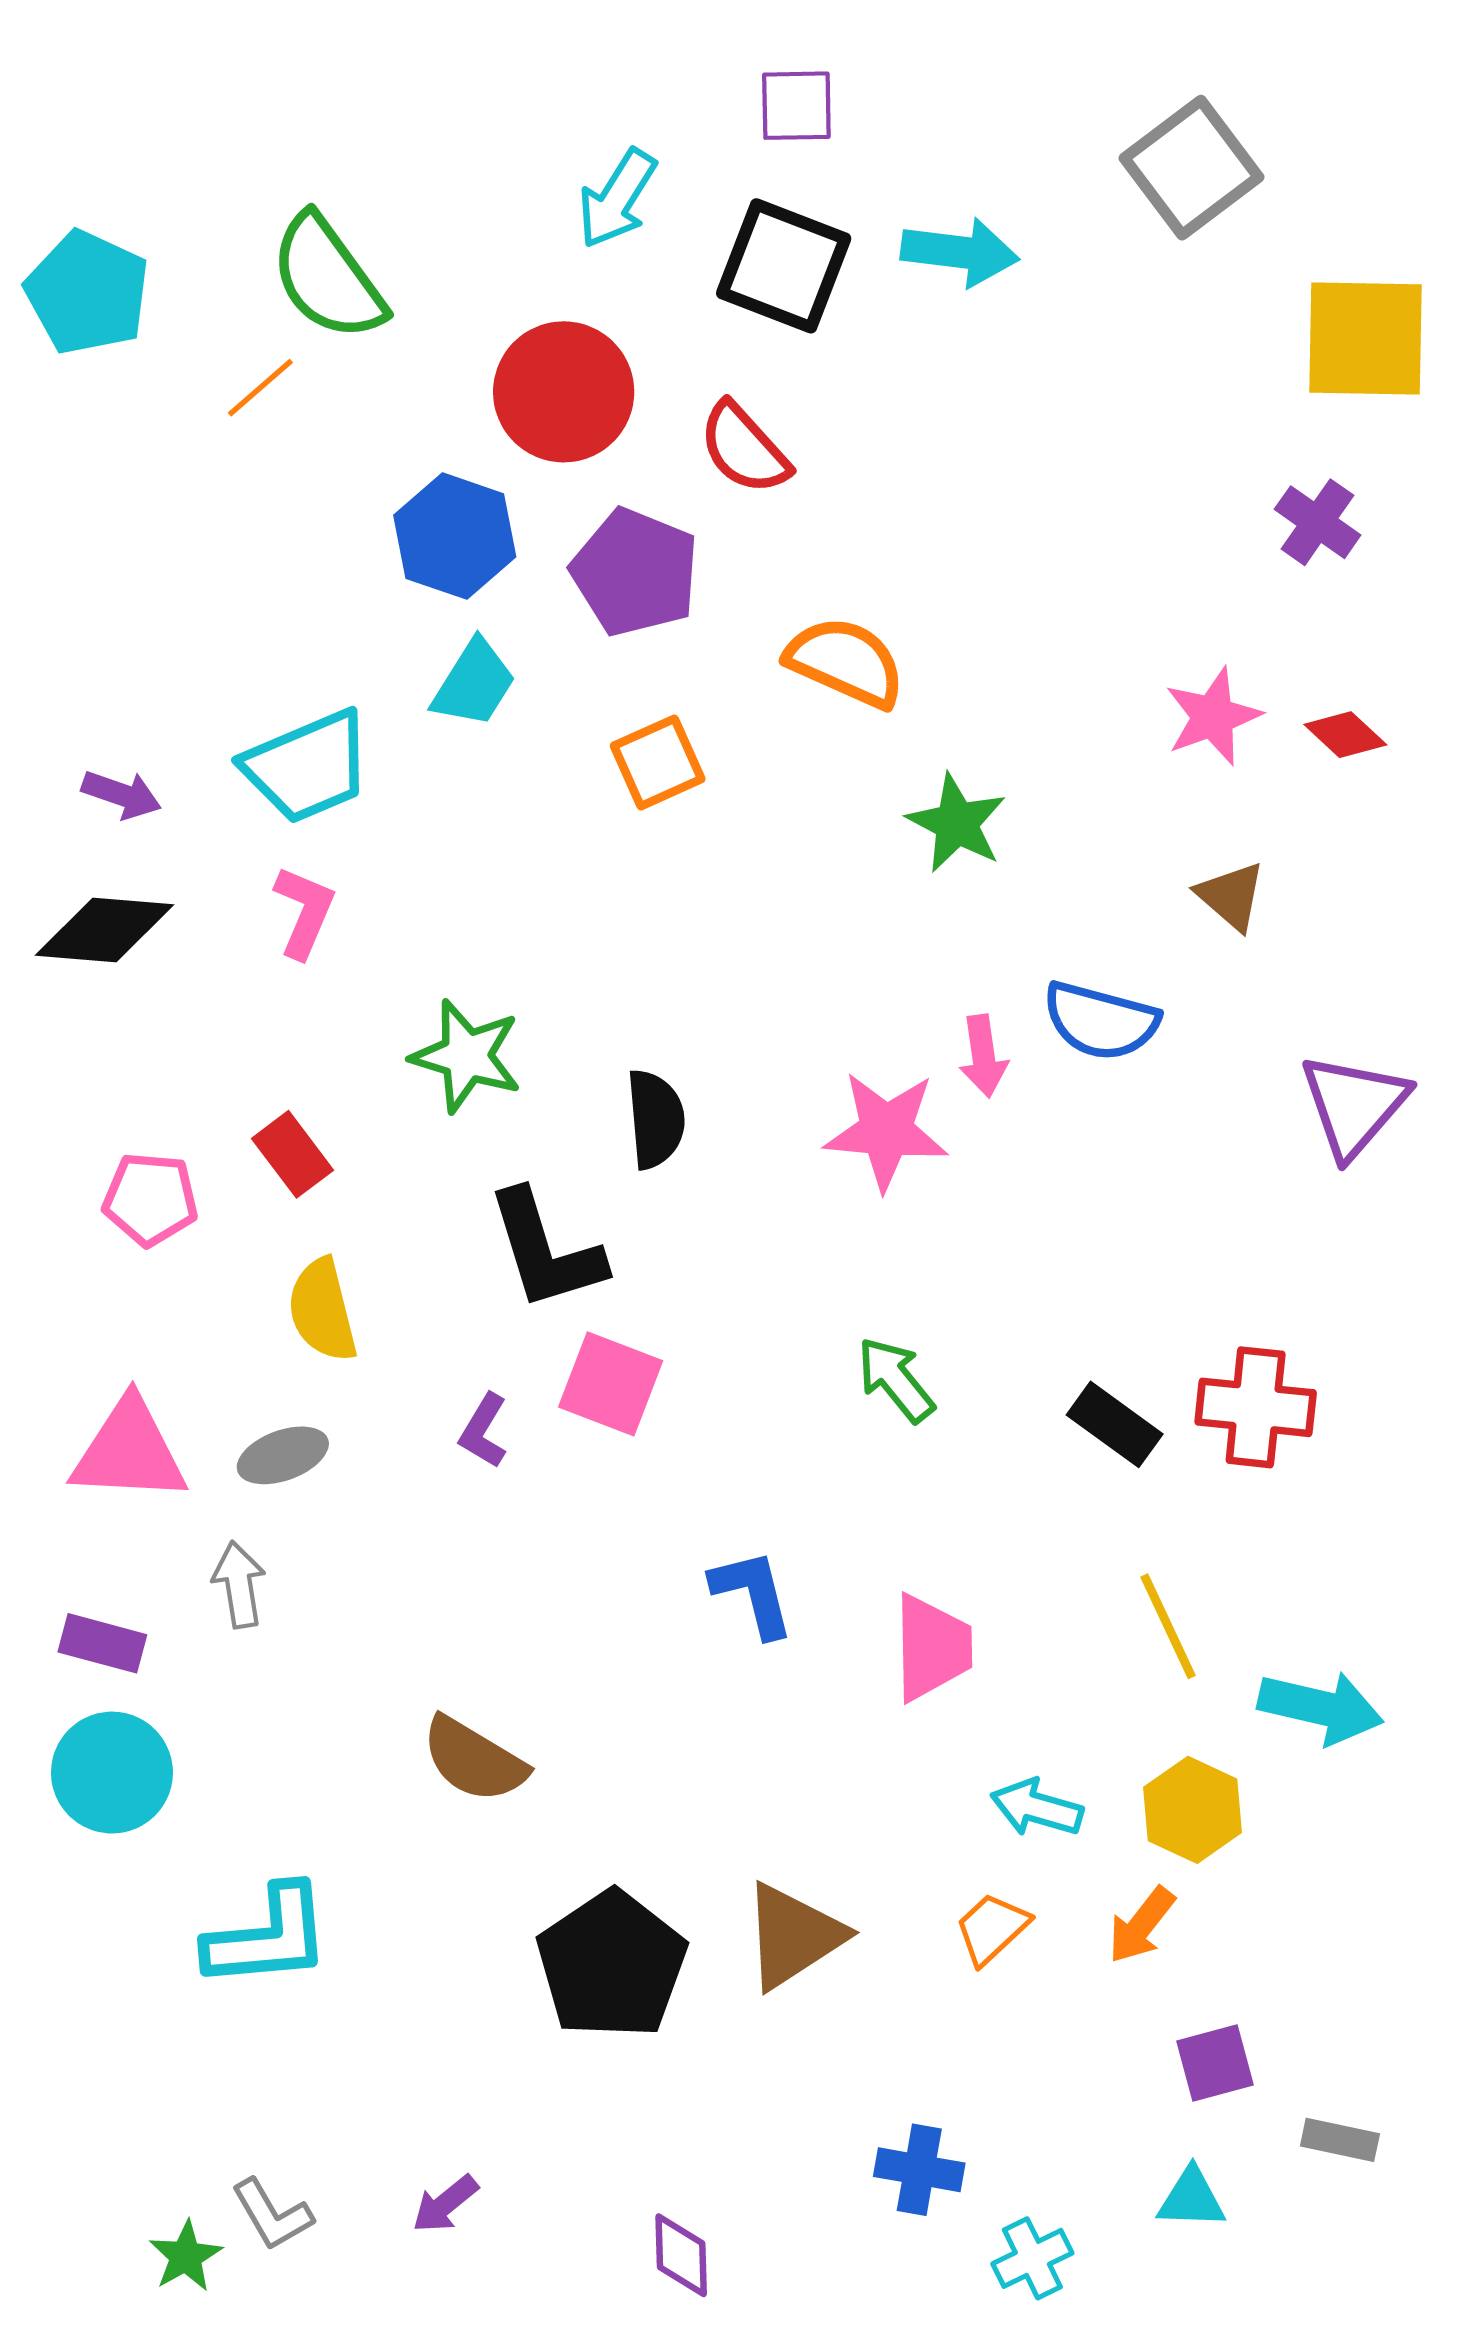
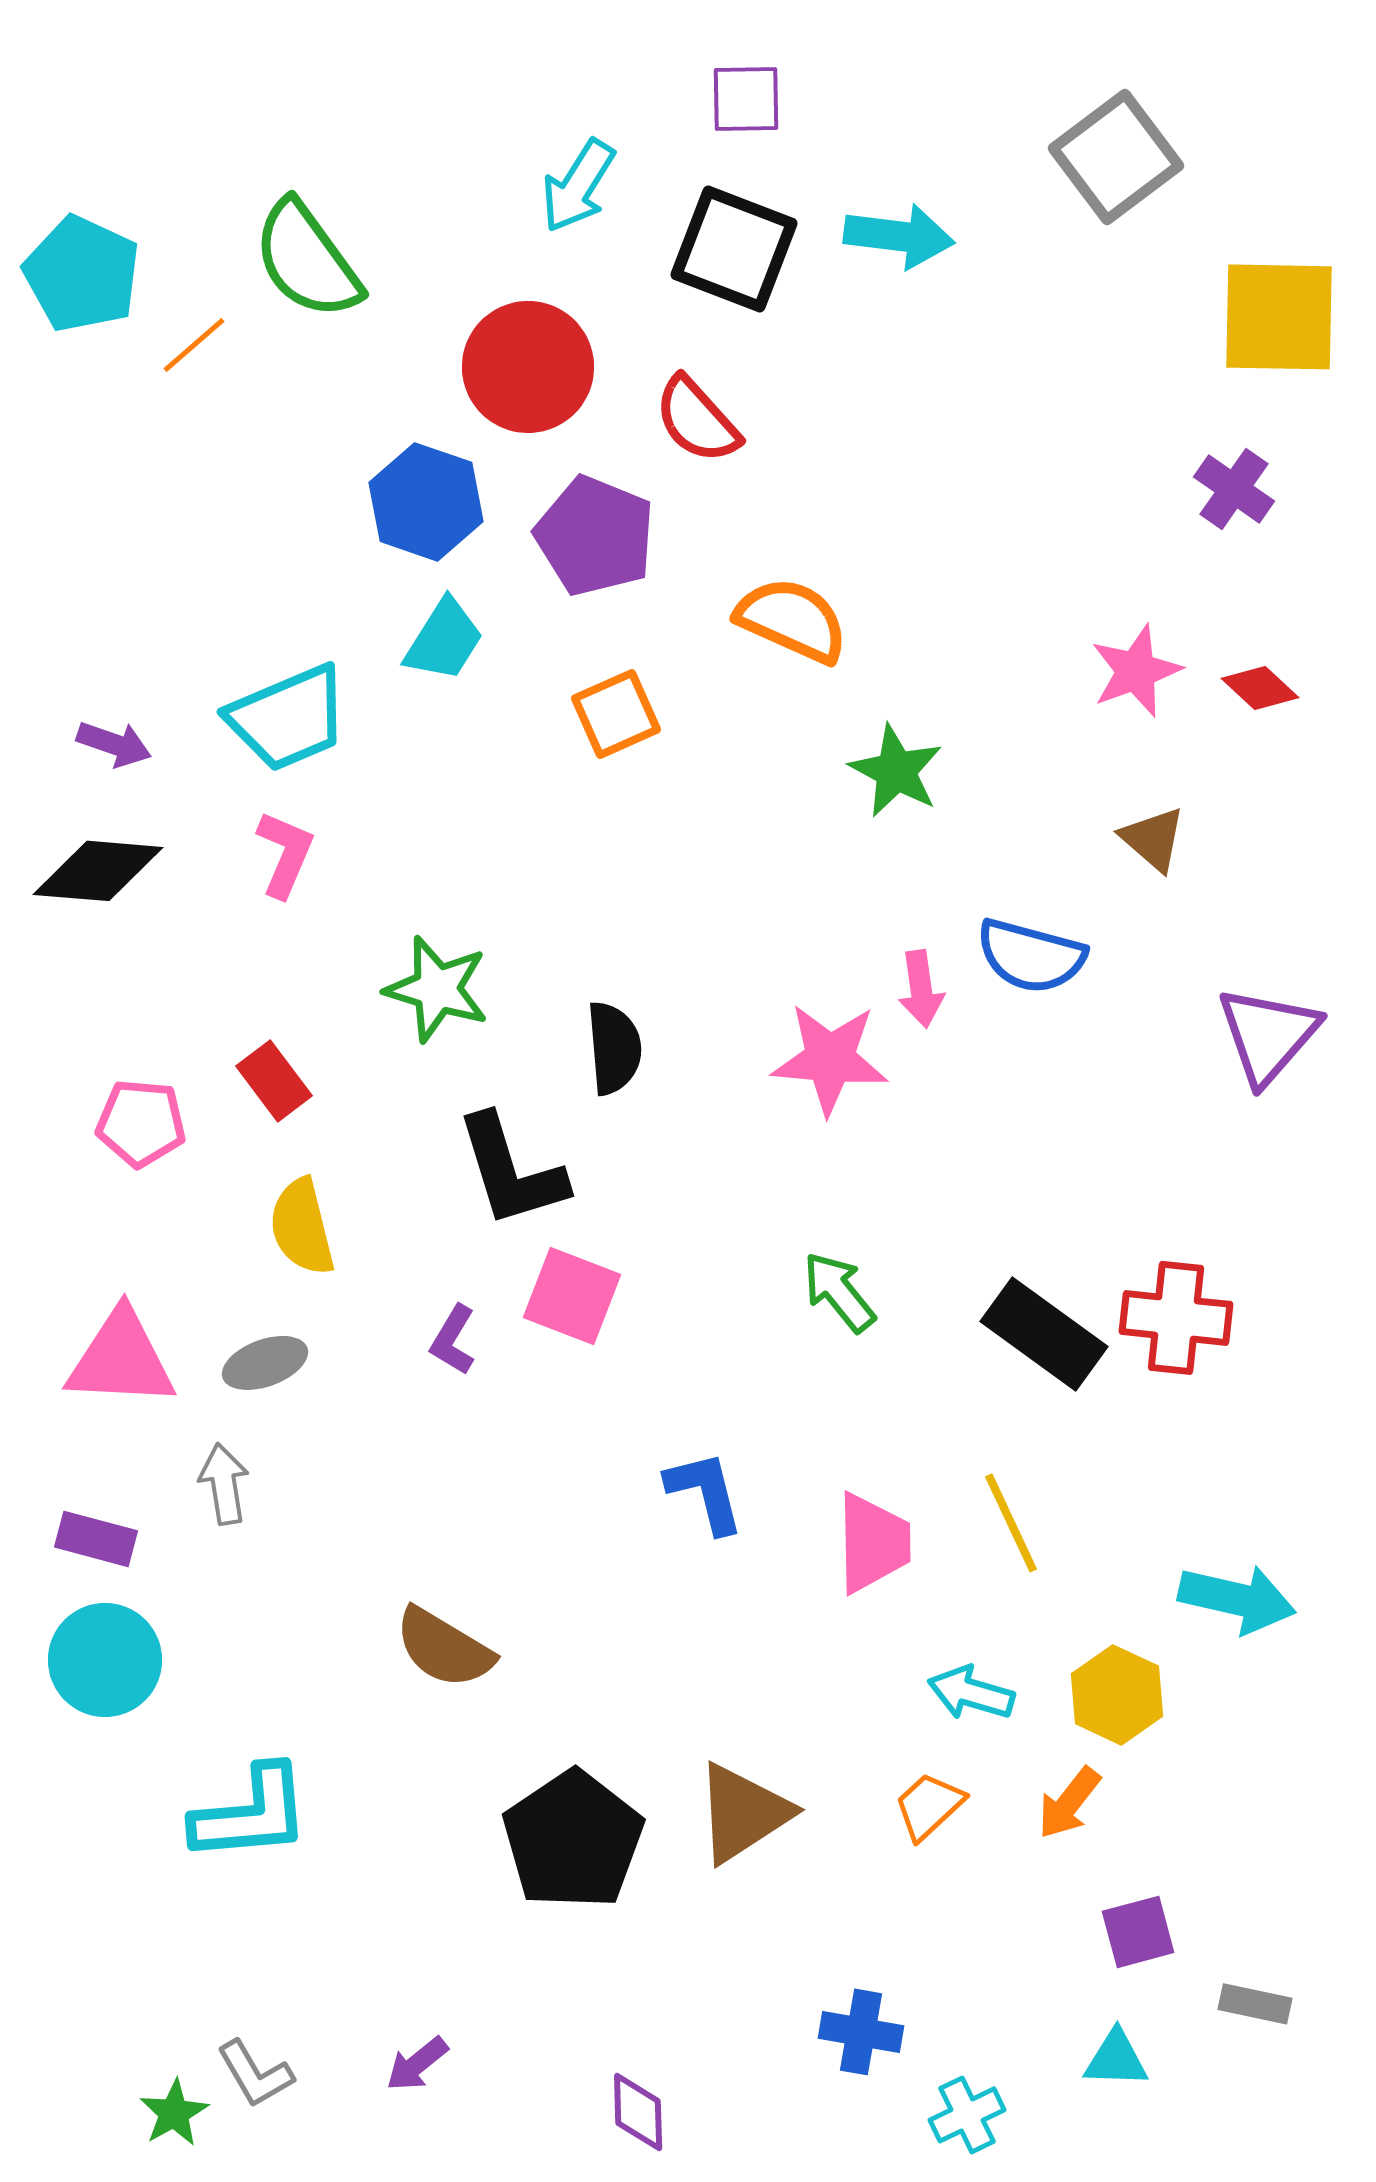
orange line: (260, 388) -> (194, 345), moved
black rectangle: (1115, 1424) -> (1044, 1334), size x1.4
yellow line: (1168, 1626) -> (1011, 1523), moved

